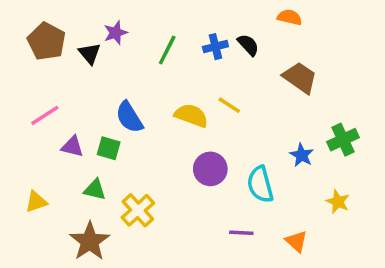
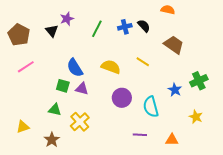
brown pentagon: (47, 41) -> (19, 35), moved
yellow line: (229, 105) -> (143, 62), moved
purple triangle: (72, 147) -> (82, 89), moved
yellow triangle: (36, 202) -> (23, 127), moved
brown star: (90, 241) -> (52, 140), size x0.7
orange triangle: (296, 241) -> (172, 140), turned -40

